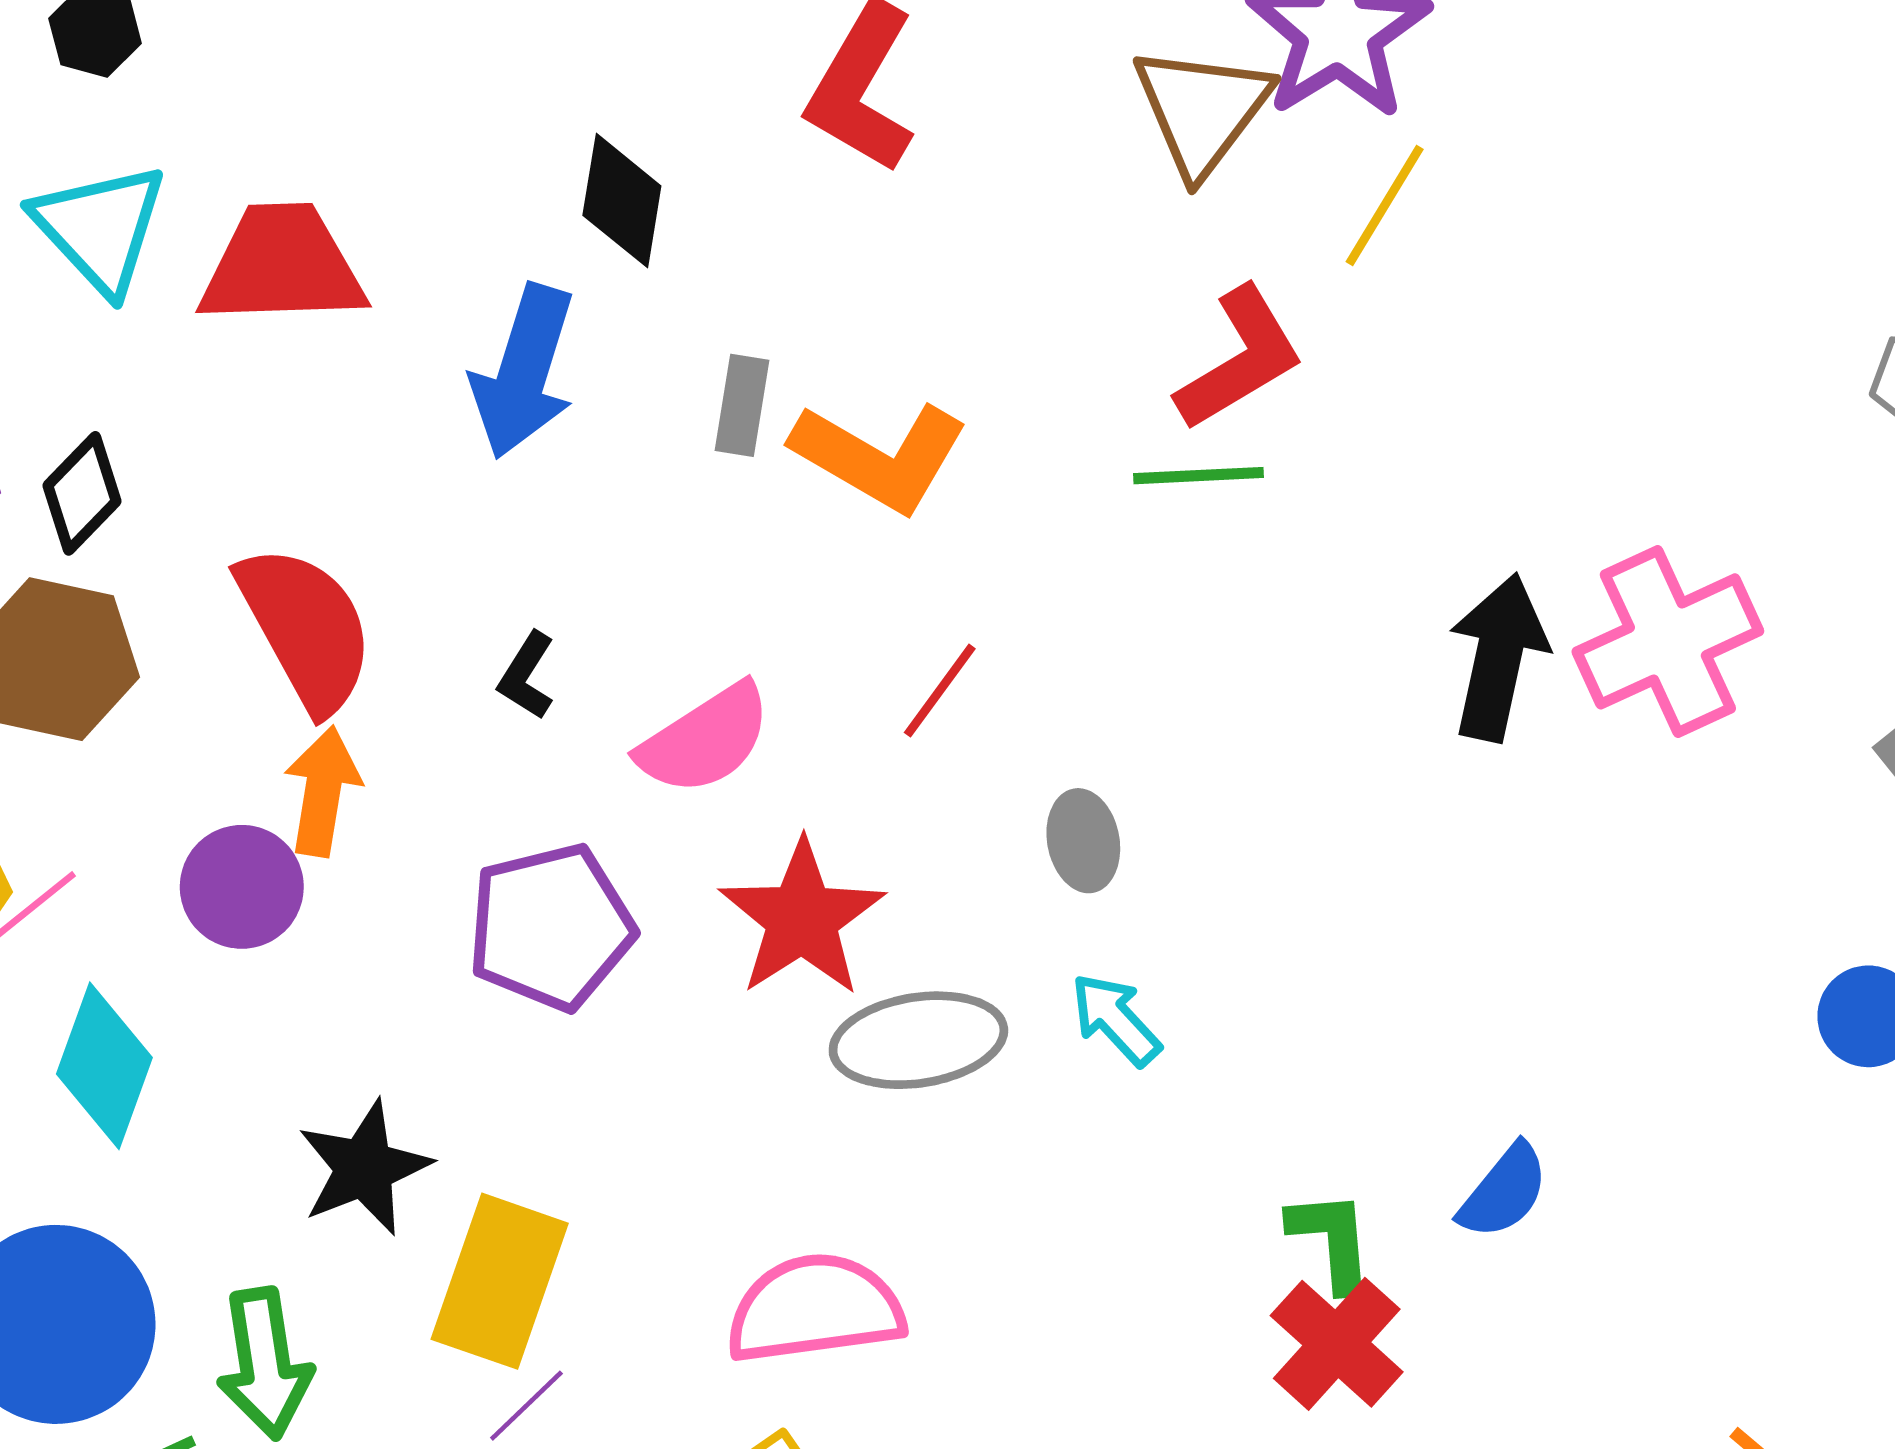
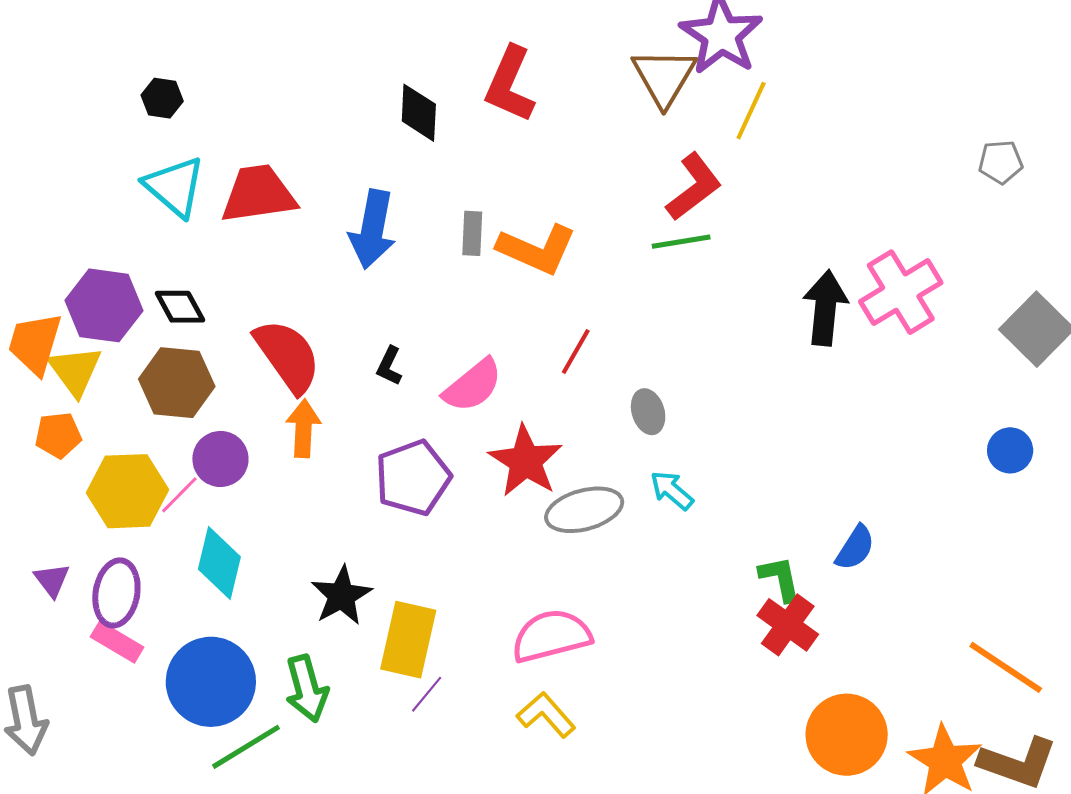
black diamond: (622, 201) -> (419, 113), moved
black diamond: (82, 493) -> (180, 307), turned -66
purple circle: (242, 887) -> (220, 459), moved

